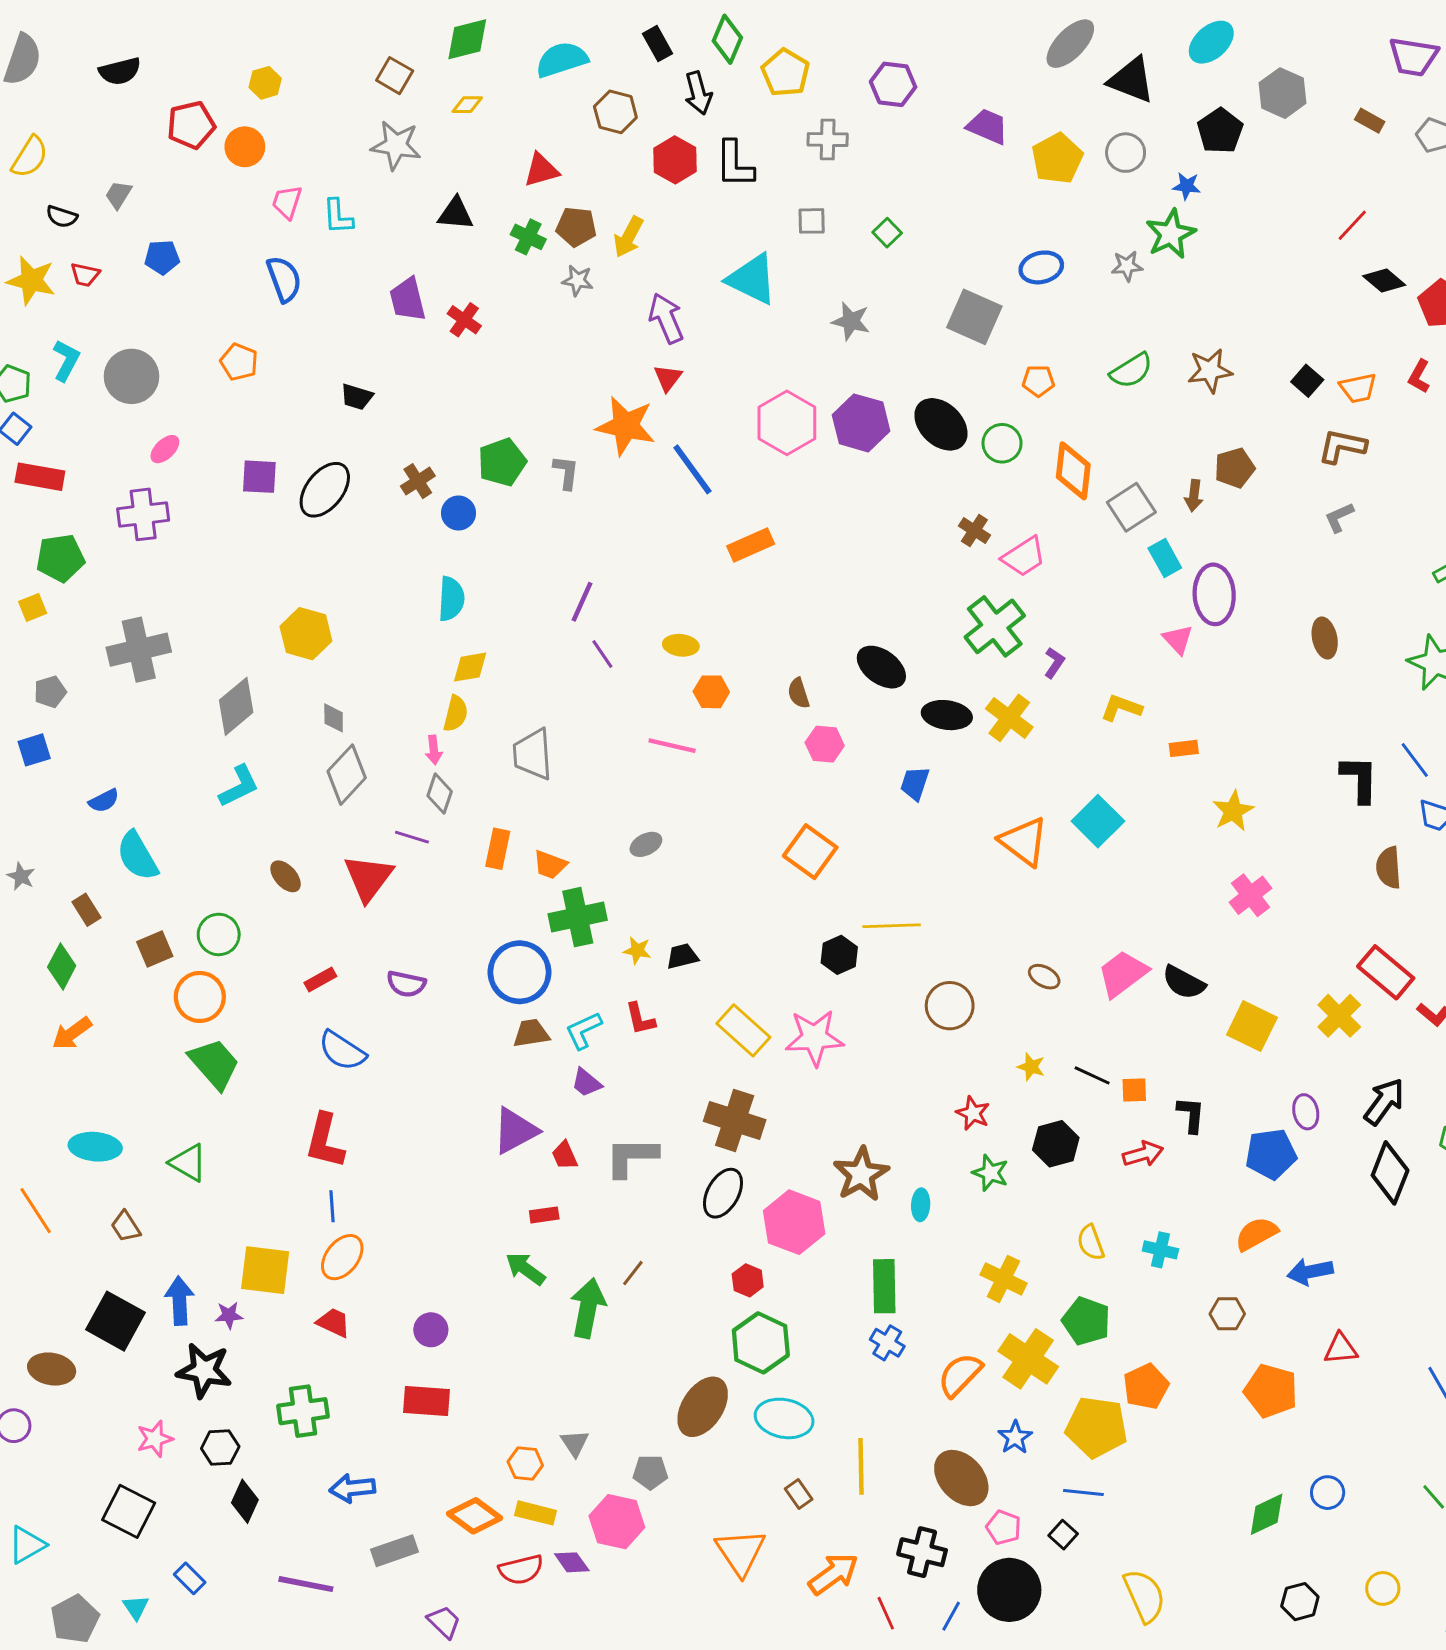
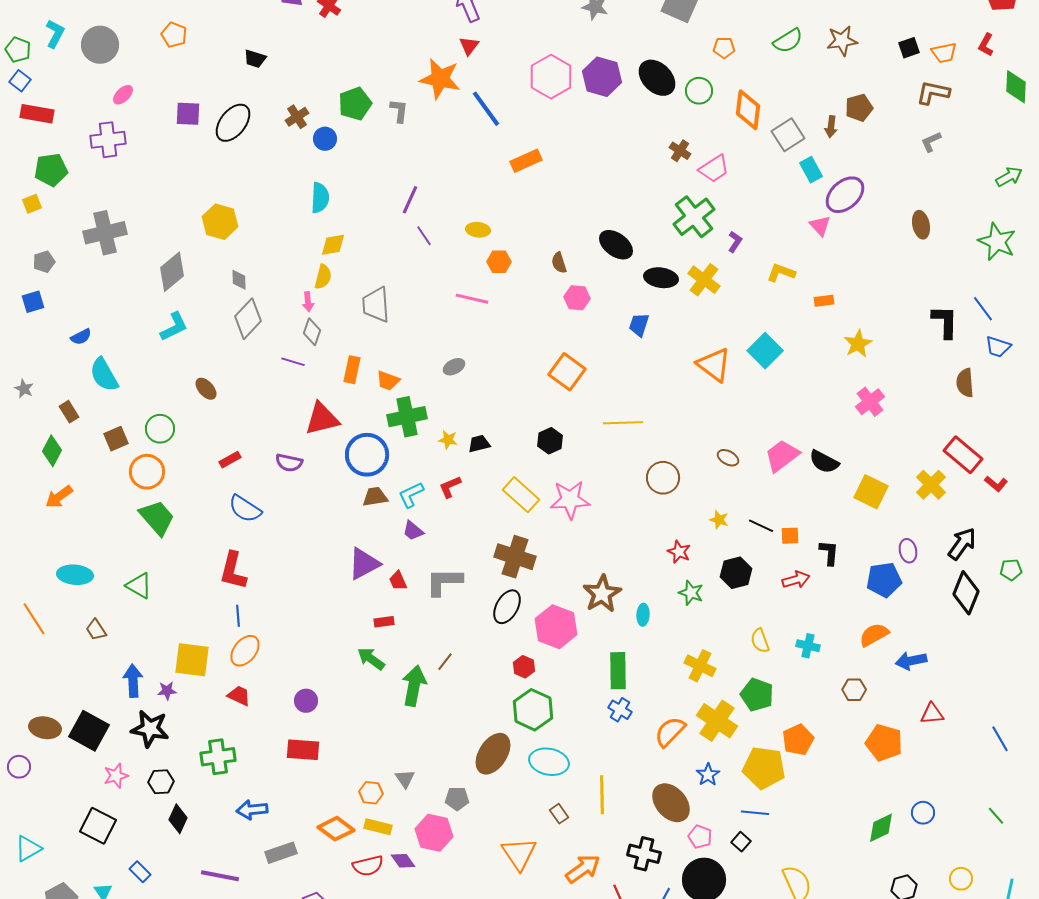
black square: (1307, 381) -> (909, 48), turned 30
purple ellipse: (1214, 594) -> (845, 195), turned 51
red triangle: (368, 878) -> (322, 419), moved, turned 39
black hexagon: (839, 955) -> (550, 441), moved
red L-shape: (640, 1019) -> (450, 487), turned 80
black square: (116, 1321) -> (89, 731), moved

